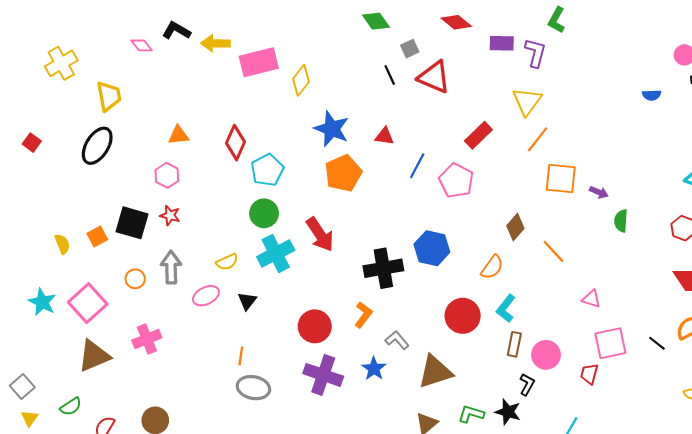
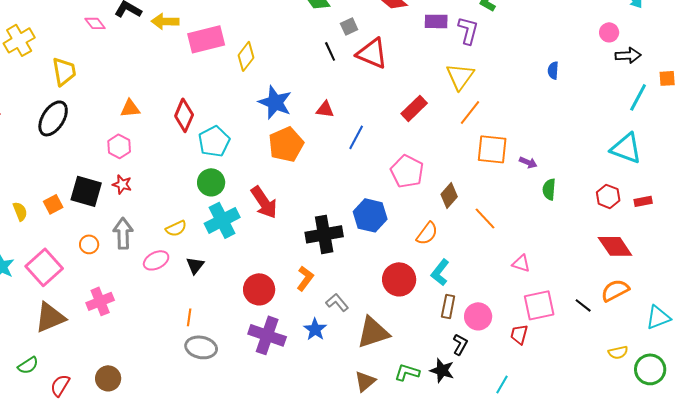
blue semicircle: (652, 95) -> (553, 70), moved, turned 96
pink pentagon: (456, 181) -> (407, 171), moved

